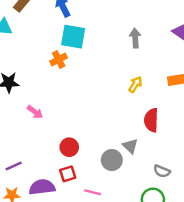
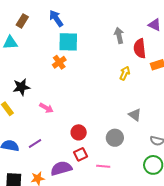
red semicircle: (151, 120) -> (140, 48), moved
gray triangle: (130, 146) -> (135, 115), moved
purple line: (14, 166) -> (35, 144), moved

